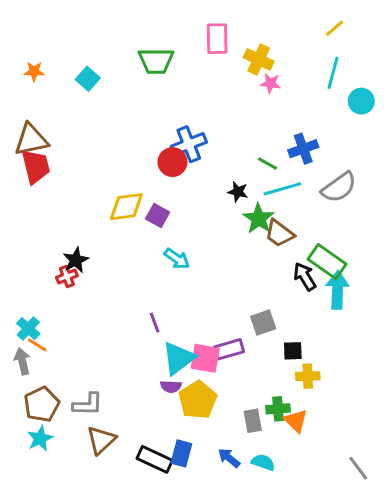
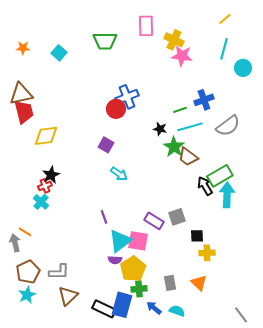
pink star: (271, 83) -> (182, 56), size x1.5
green line: (268, 164) -> (180, 110), turned -48
yellow diamond: (126, 207) -> (46, 136), moved
green rectangle: (327, 262) -> (220, 176), turned -65
cyan cross: (28, 329) -> (41, 202), moved
purple rectangle: (229, 349) -> (154, 221), moved, turned 48
green cross: (278, 409) -> (139, 289), moved
blue rectangle: (181, 453) -> (122, 305), size x1.4

